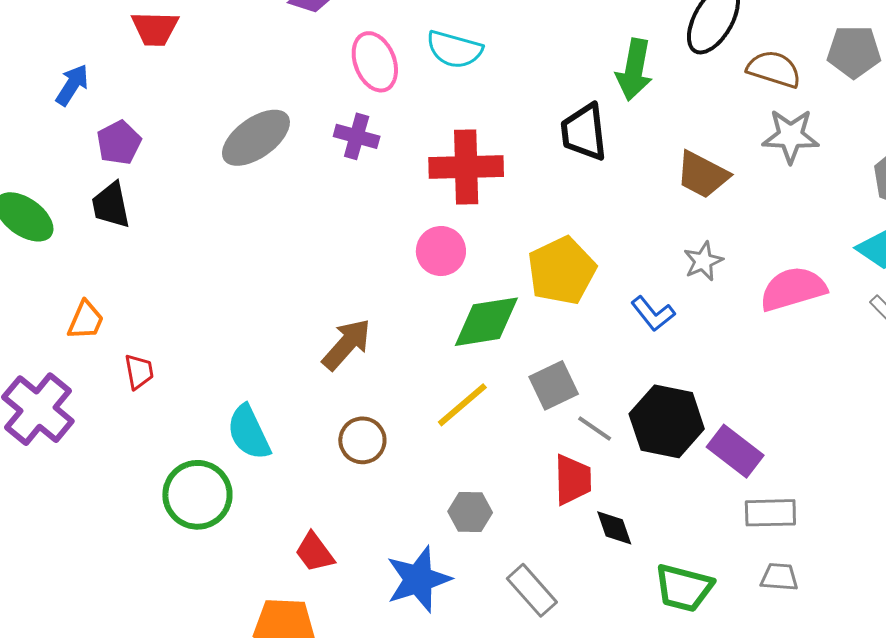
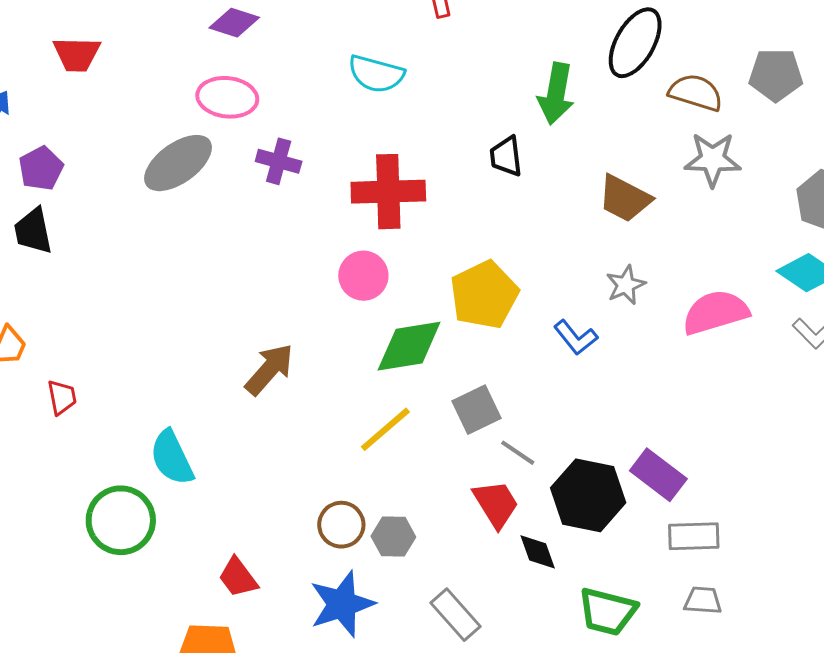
pink ellipse: (375, 62) -> (227, 97), moved, turned -62
black trapezoid: (584, 132) -> (506, 156), size x0.7
black hexagon: (667, 421) -> (588, 495), moved
brown circle: (362, 440) -> (341, 525), moved
red trapezoid: (573, 480) -> (496, 504), turned -30

